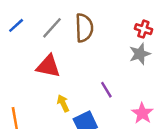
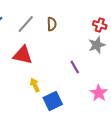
brown semicircle: (84, 28) -> (52, 24), size x0.6
purple line: (106, 90) -> (75, 67), moved

